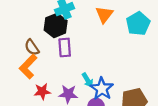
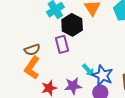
black hexagon: (56, 25) -> (72, 25), moved
brown semicircle: (32, 47) -> (32, 50), turned -63

